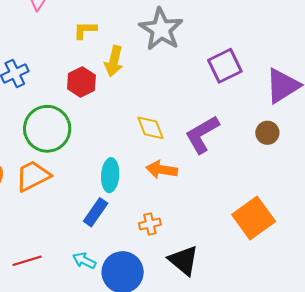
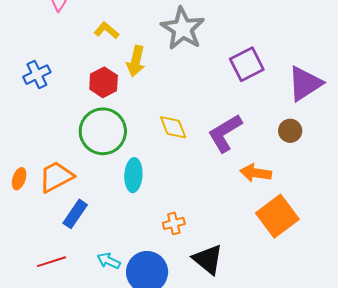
yellow L-shape: (85, 30) -> (106, 30), turned 40
green circle: (47, 129) -> (103, 131), moved
orange arrow: (162, 170) -> (256, 173), moved
blue rectangle: (96, 212) -> (75, 214), moved

